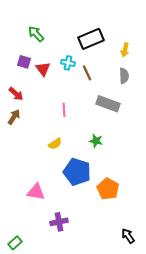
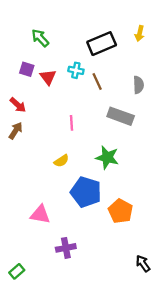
yellow arrow: (125, 50) -> (140, 34), moved
green star: (96, 141) -> (107, 157), size x1.5

